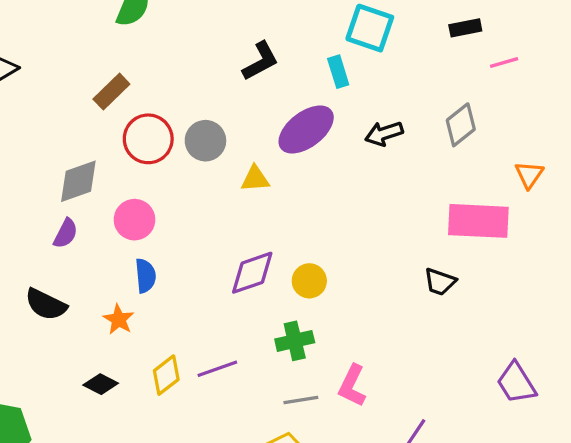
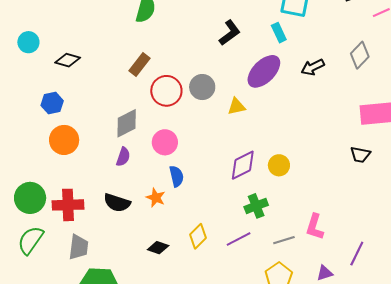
orange star: (119, 319) -> (156, 198), moved
green cross: (295, 341) -> (256, 206), moved
purple line: (217, 369) -> (239, 239), moved

